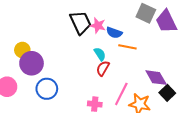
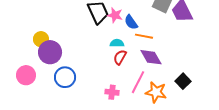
blue semicircle: (114, 33) -> (131, 22), turned 35
cyan semicircle: (100, 54) -> (117, 43), turned -56
purple diamond: (156, 78) -> (151, 57), moved

